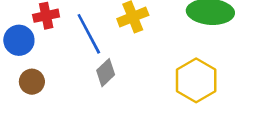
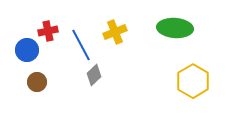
yellow hexagon: (196, 80) -> (193, 81), moved

